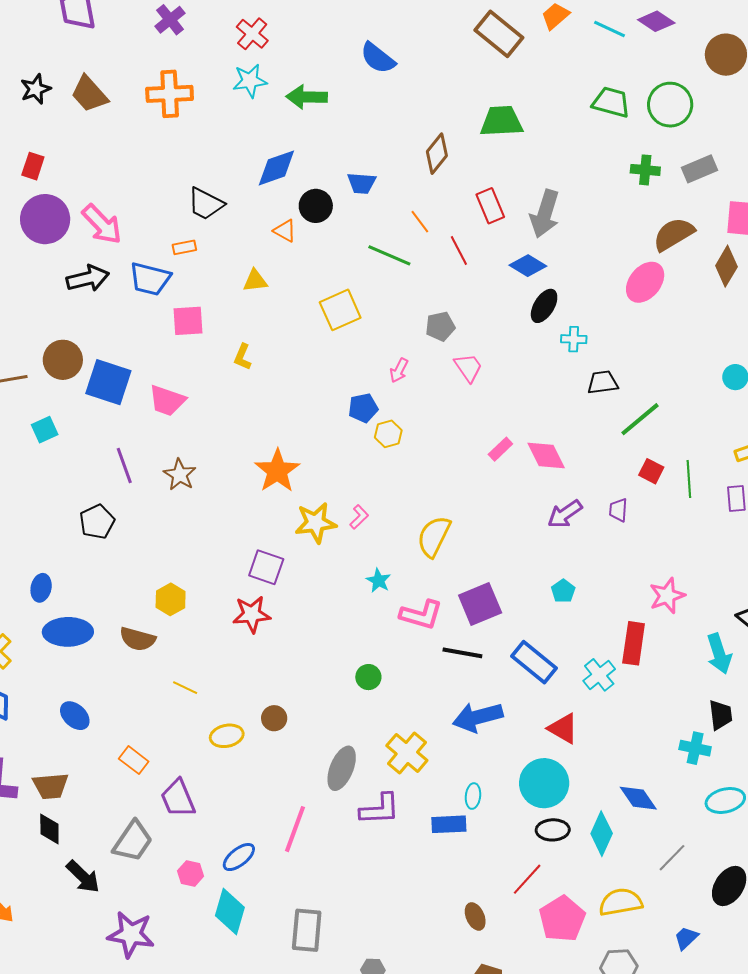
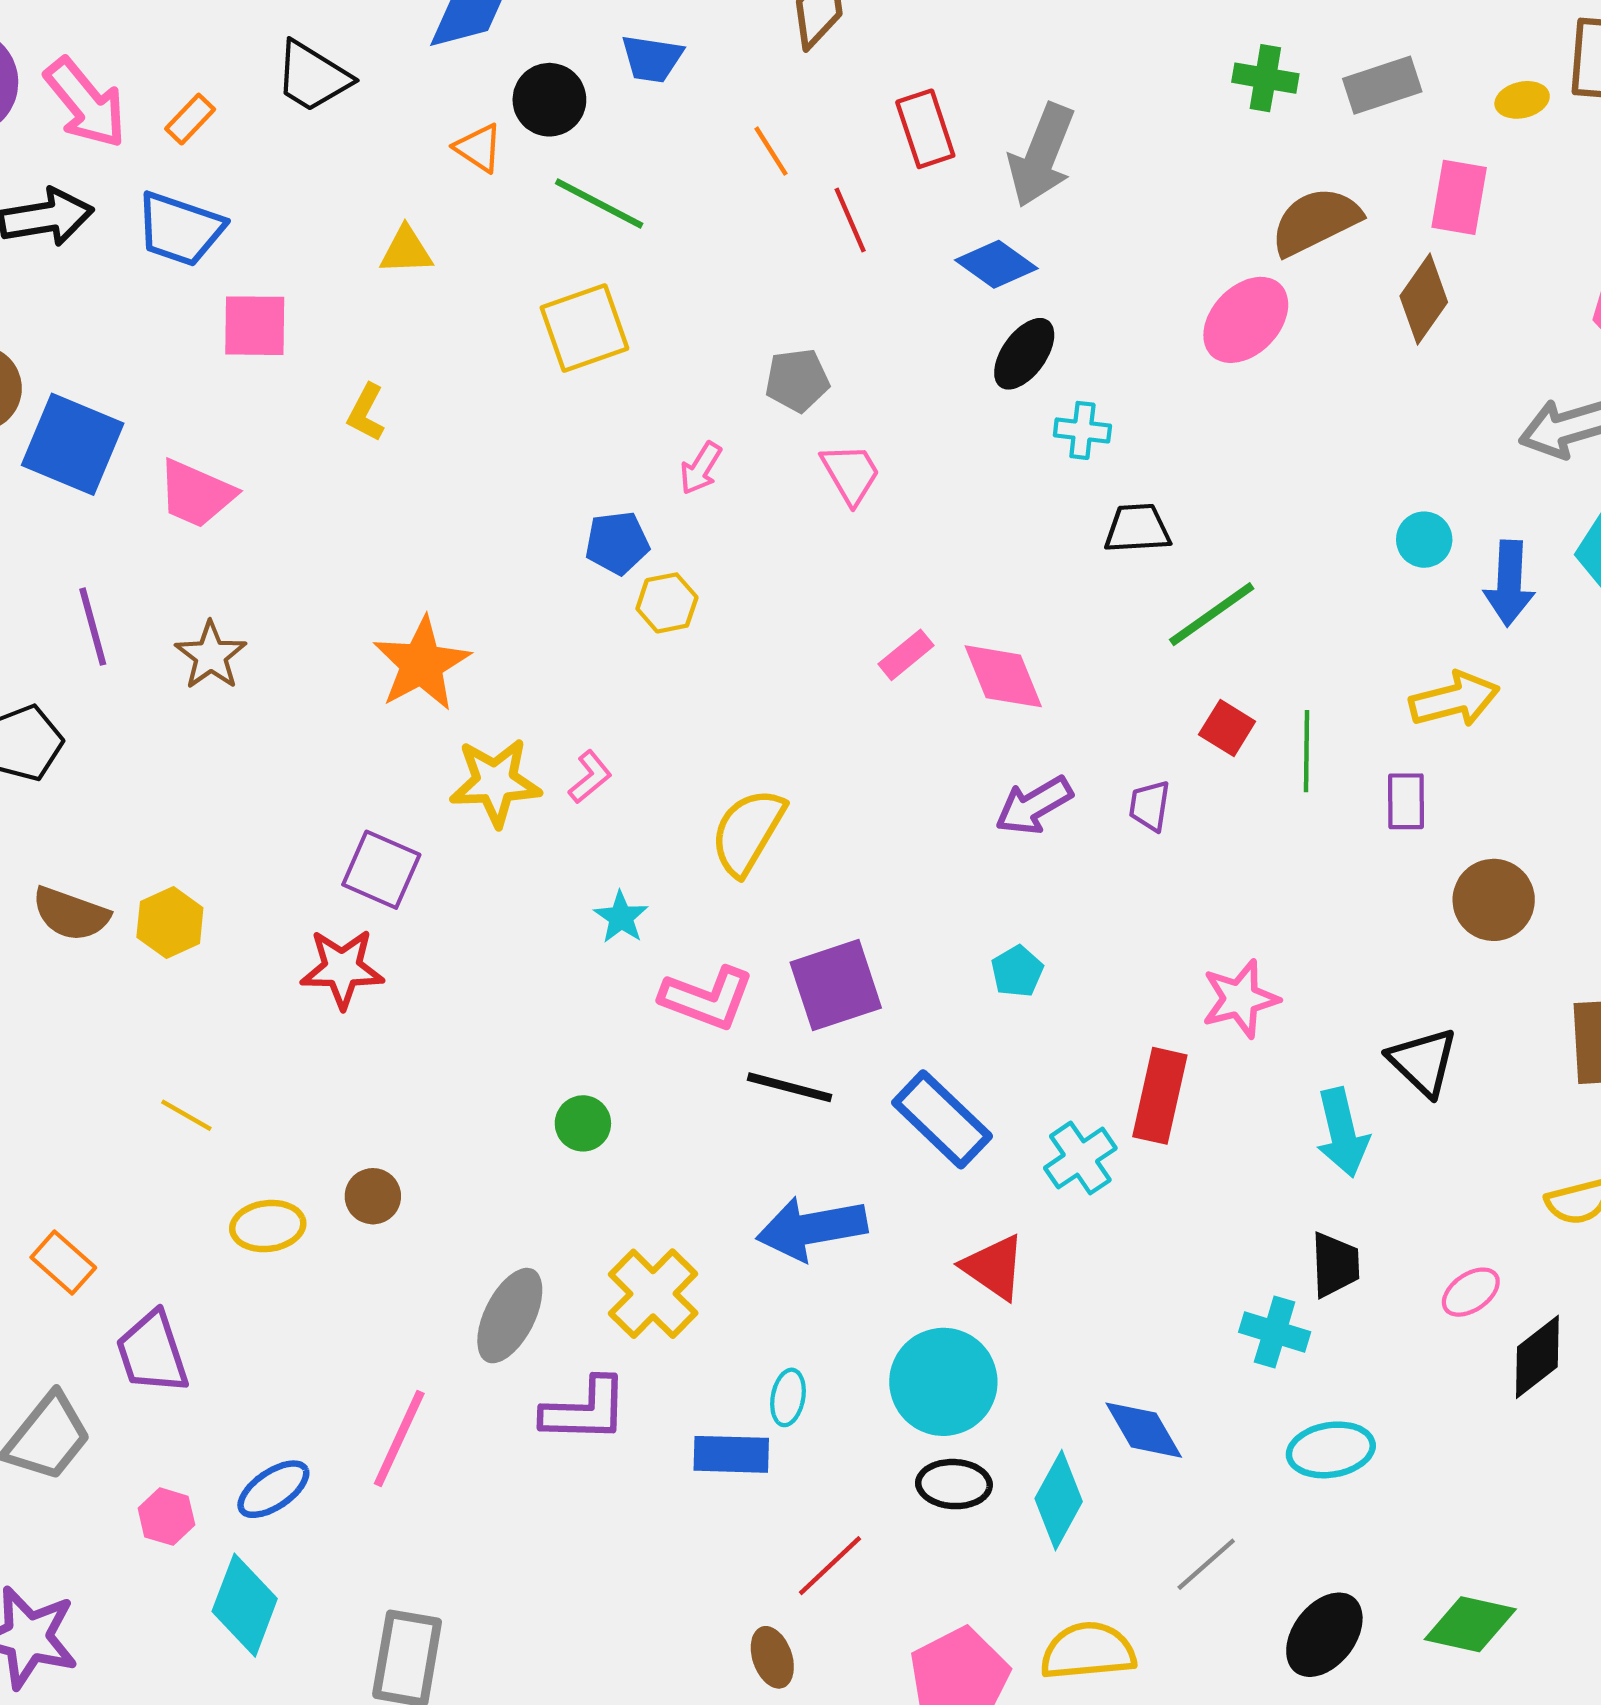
orange rectangle: (184, 247) -> (190, 119), moved, turned -40
green line: (389, 255) -> (599, 203), moved
brown semicircle: (138, 639) -> (71, 914), moved
red line: (527, 879) -> (830, 1566), moved

